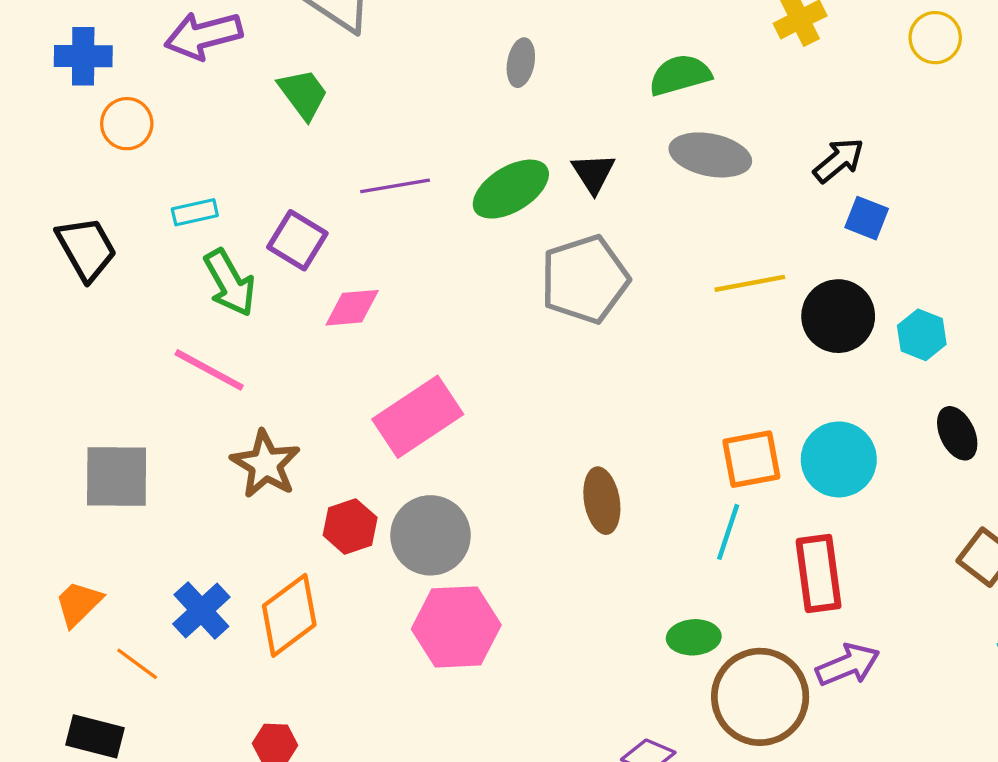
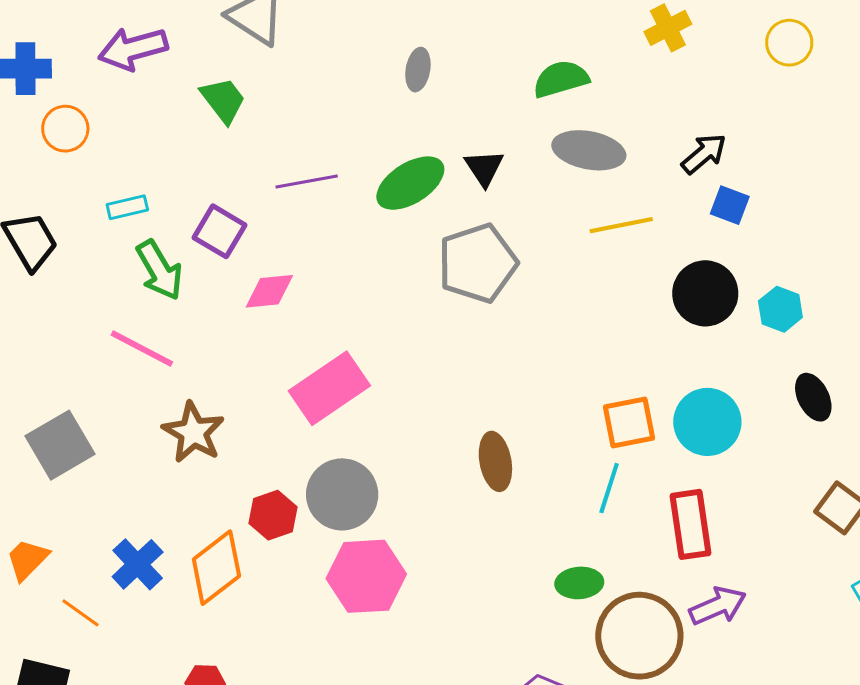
yellow line: (750, 283) -> (621, 225), moved
gray square: (117, 476) -> (60, 445), turned -30
red hexagon: (350, 526) -> (273, 515), moved

